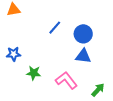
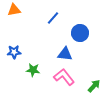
blue line: (55, 28) -> (53, 18), moved
blue triangle: (83, 56) -> (65, 54), moved

